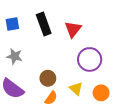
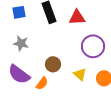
red triangle: (73, 29) -> (77, 17), turned 48
orange semicircle: (51, 98) -> (42, 83), moved

